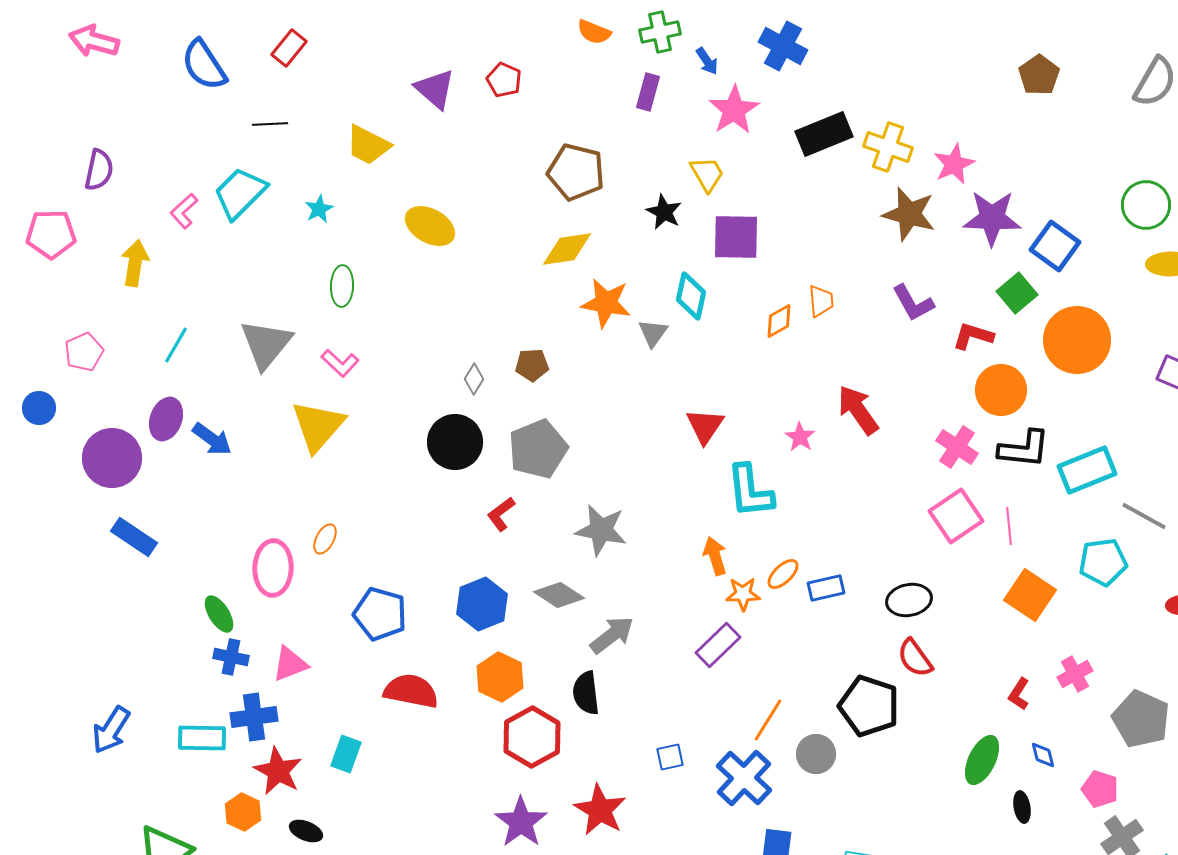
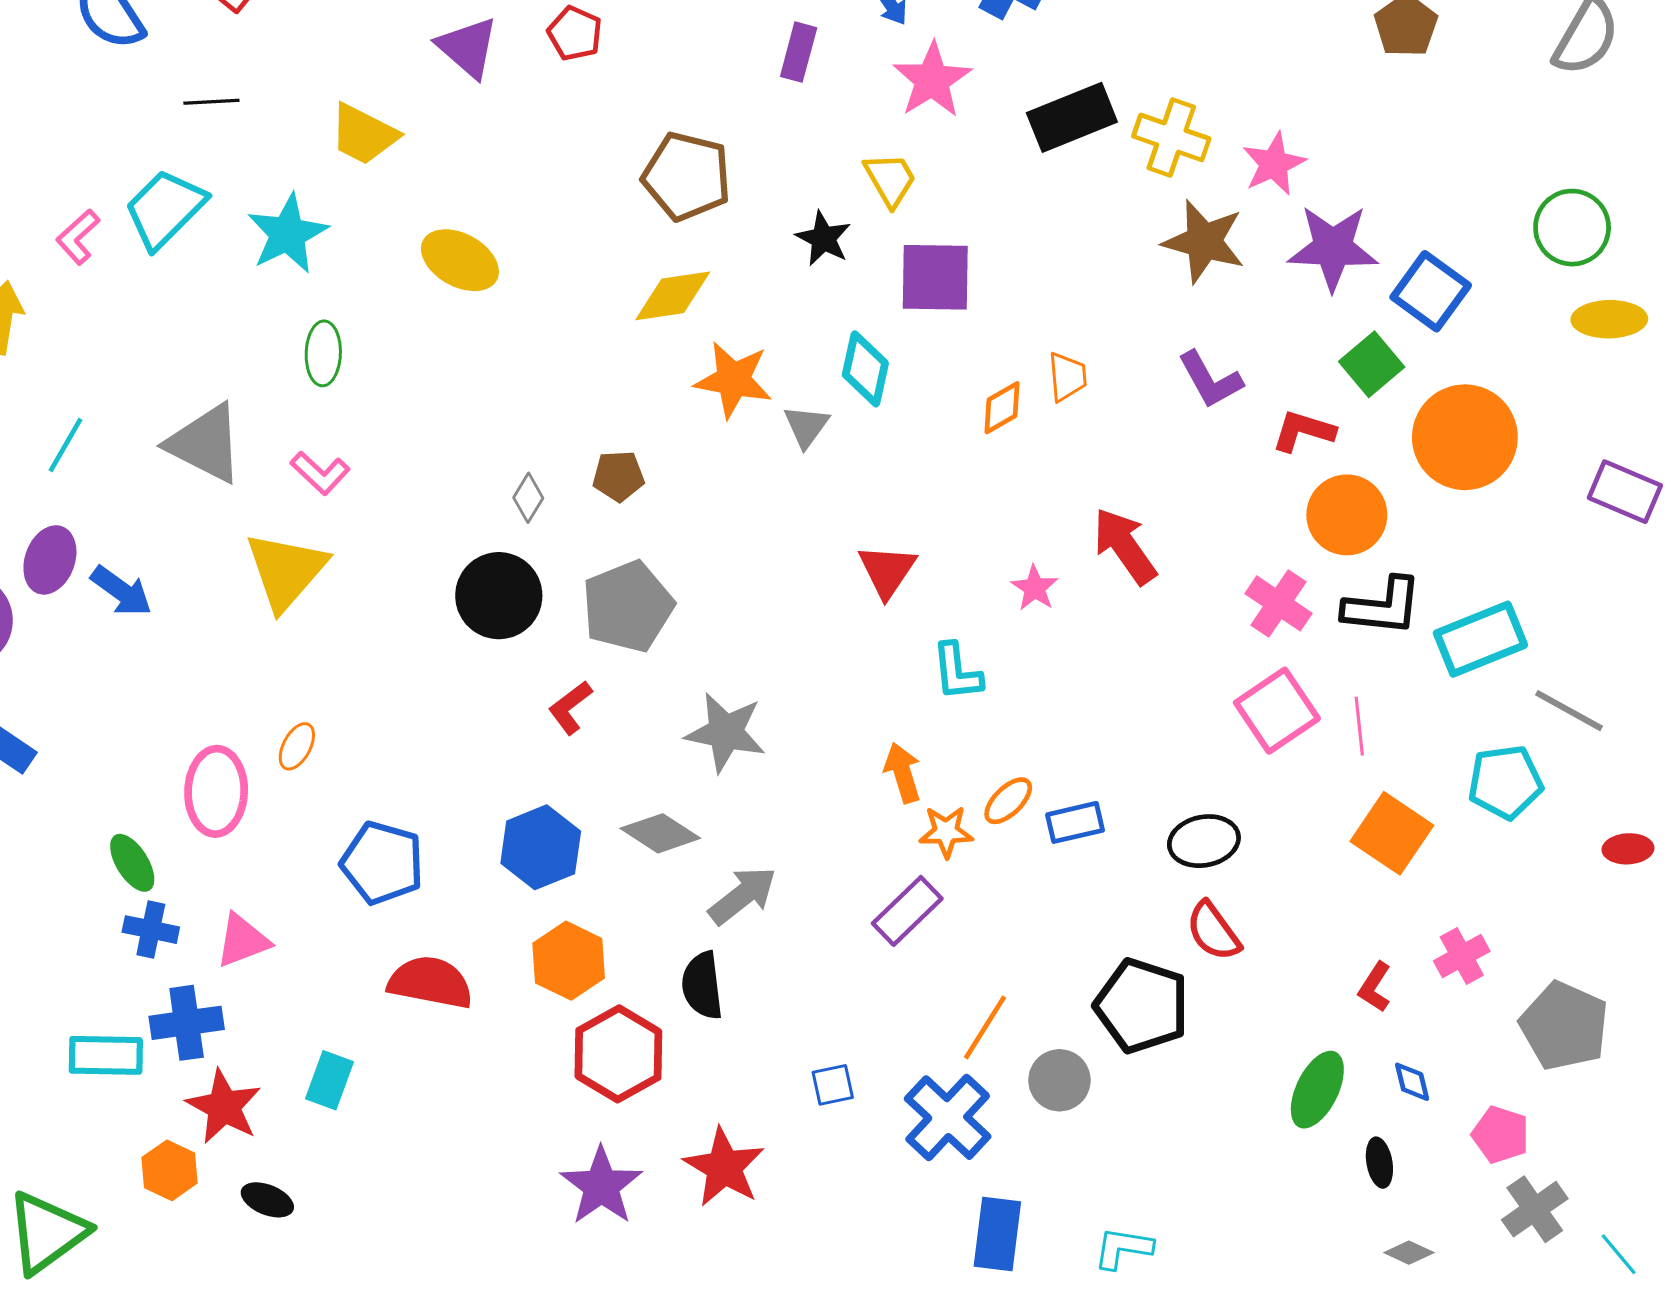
cyan star: (319, 209) -> (288, 234), size x1.8
gray triangle: (266, 344) -> (205, 443), turned -42
cyan L-shape: (750, 491) -> (957, 672), size x0.7

